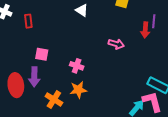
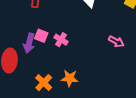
pink cross: (77, 66) -> (61, 40), moved
purple arrow: (34, 77) -> (29, 43), moved

